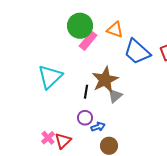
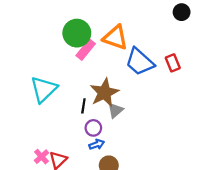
orange triangle: (115, 30) -> (115, 37), size x1.4
purple circle: (85, 118) -> (93, 128), moved

